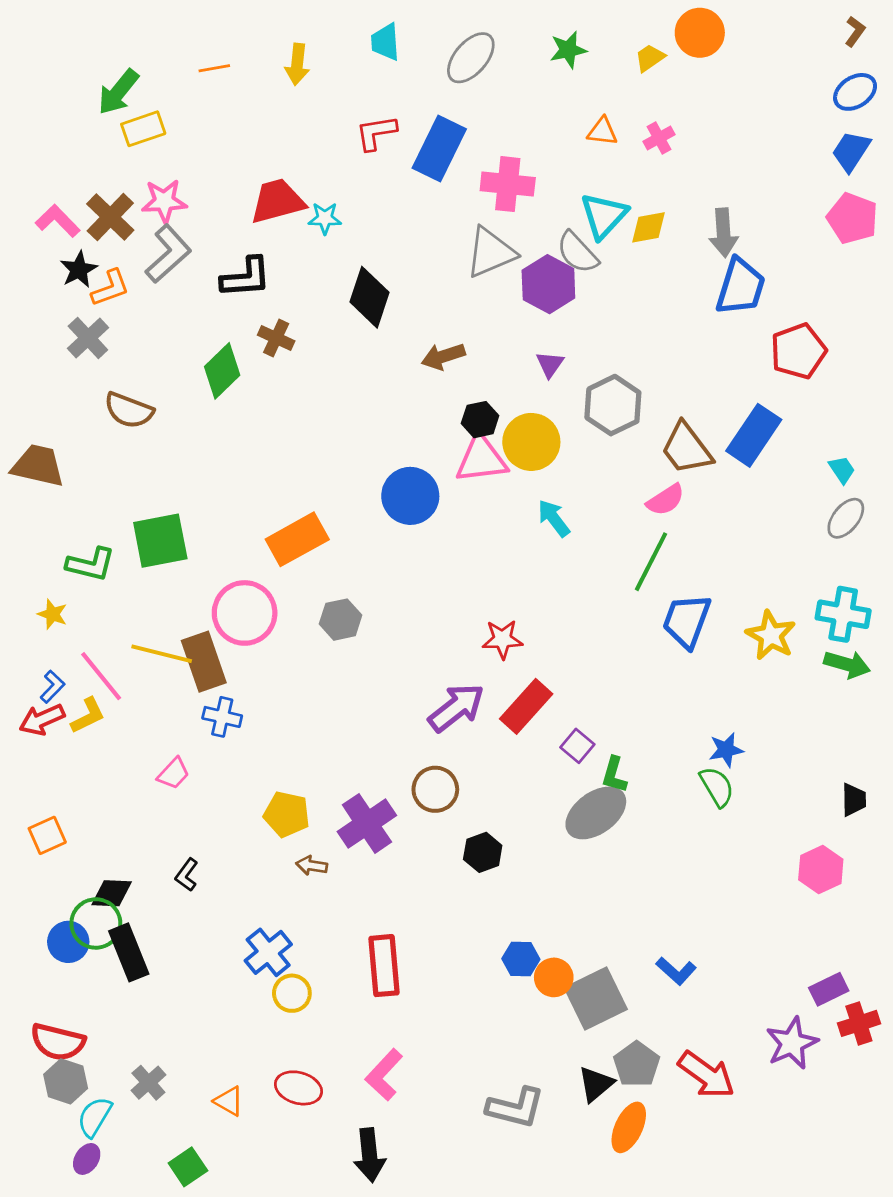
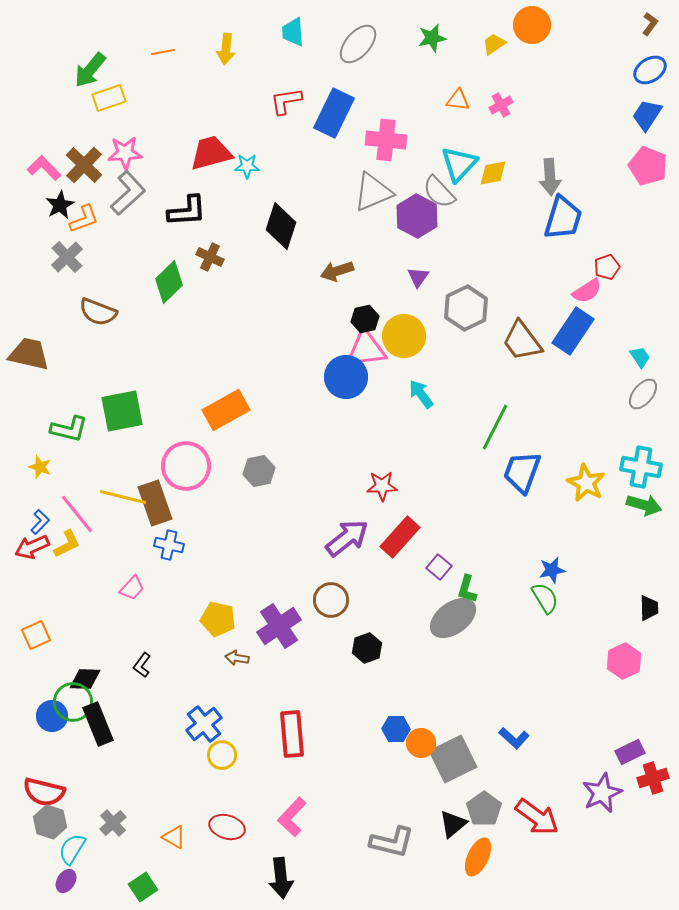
red pentagon: (798, 351) -> (607, 267), size x0.6
blue circle: (410, 496) -> (346, 377), moved
pink semicircle: (666, 500) -> (587, 291), moved

